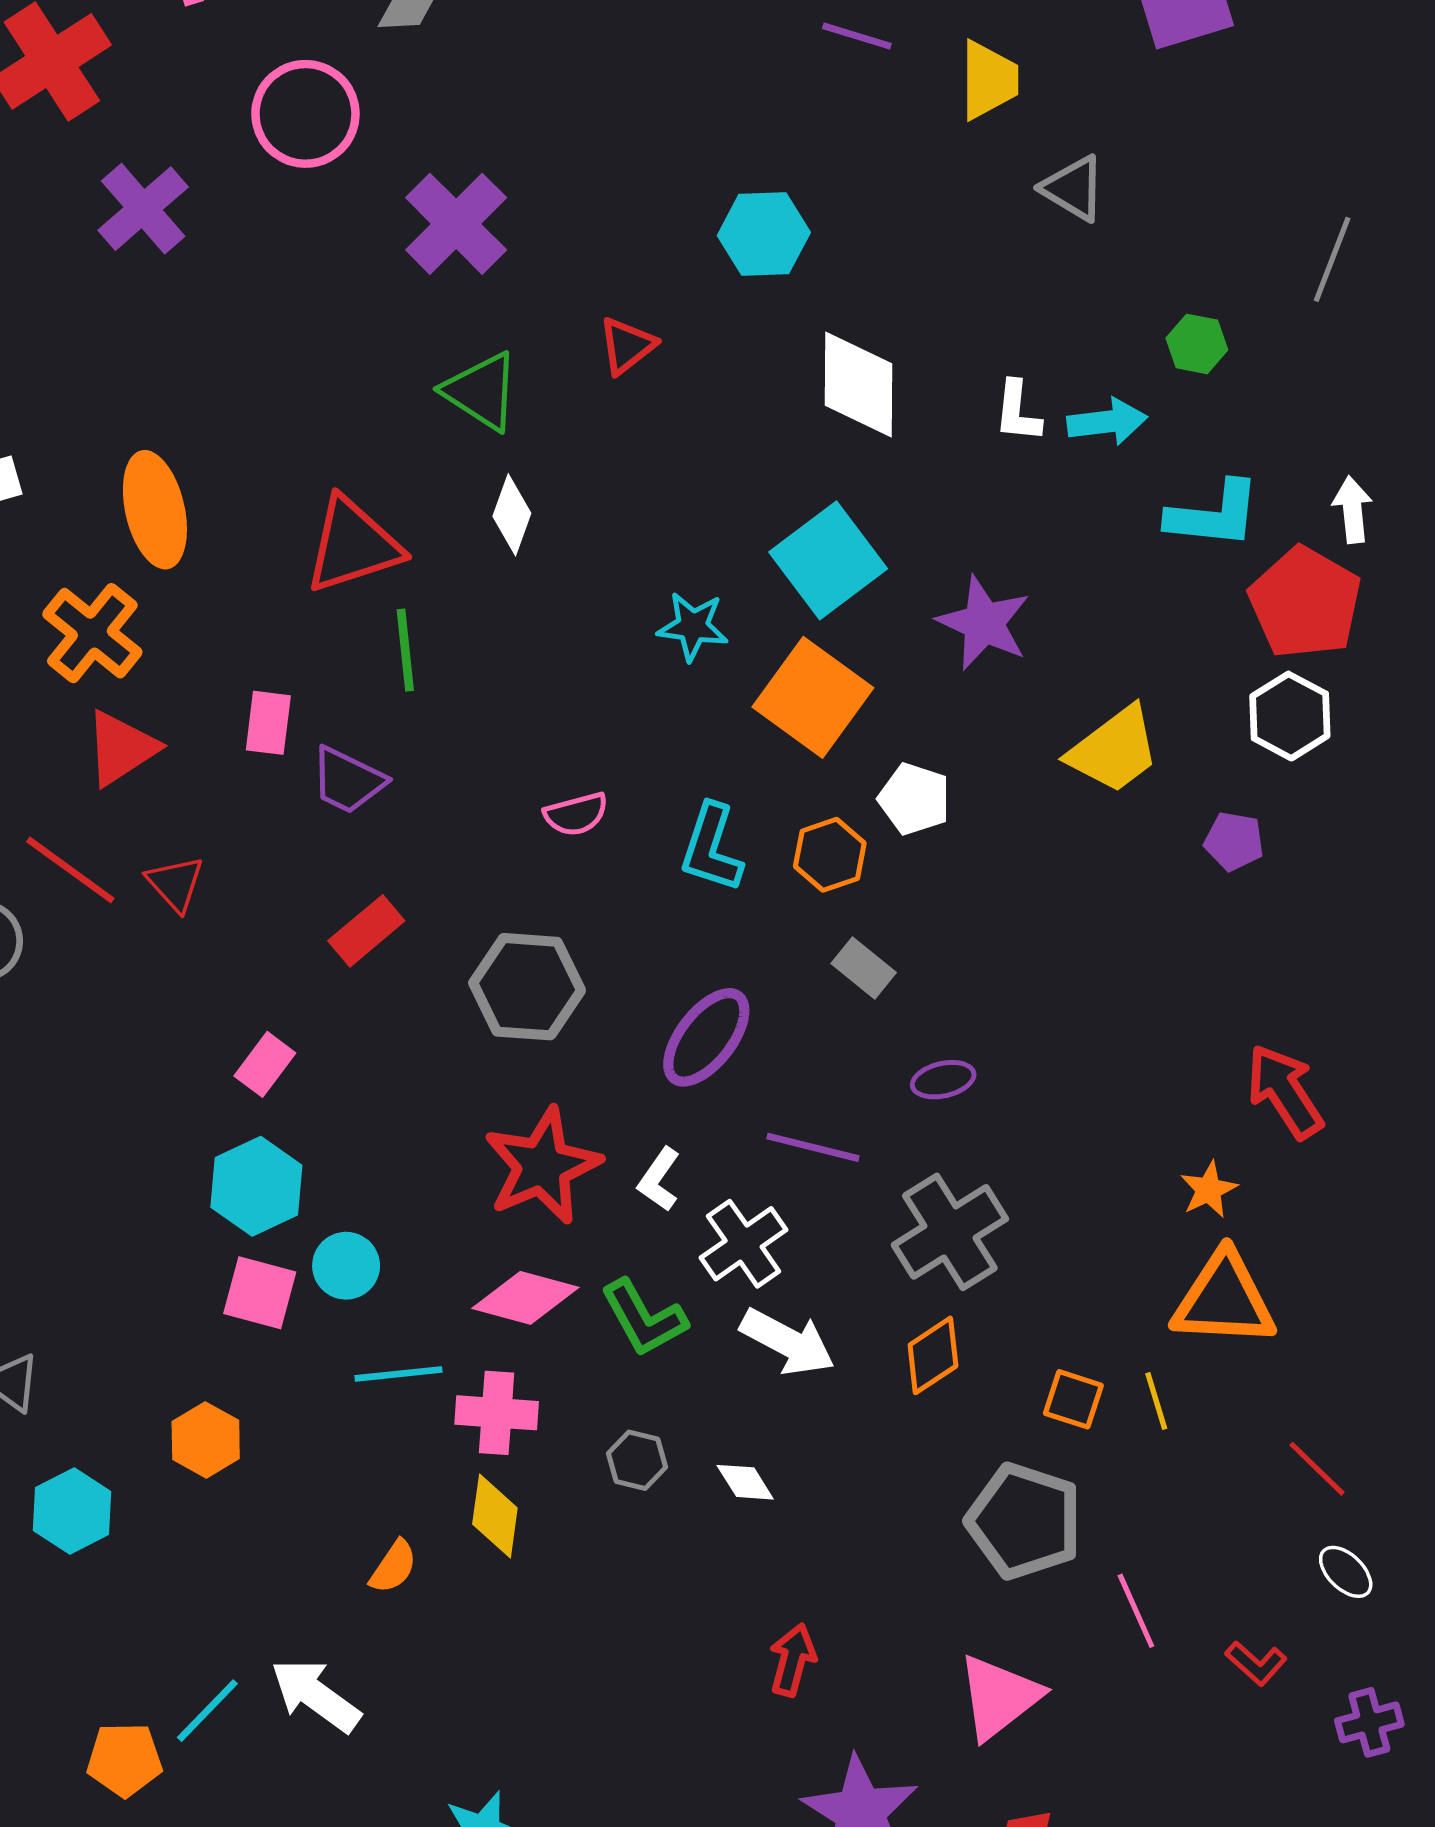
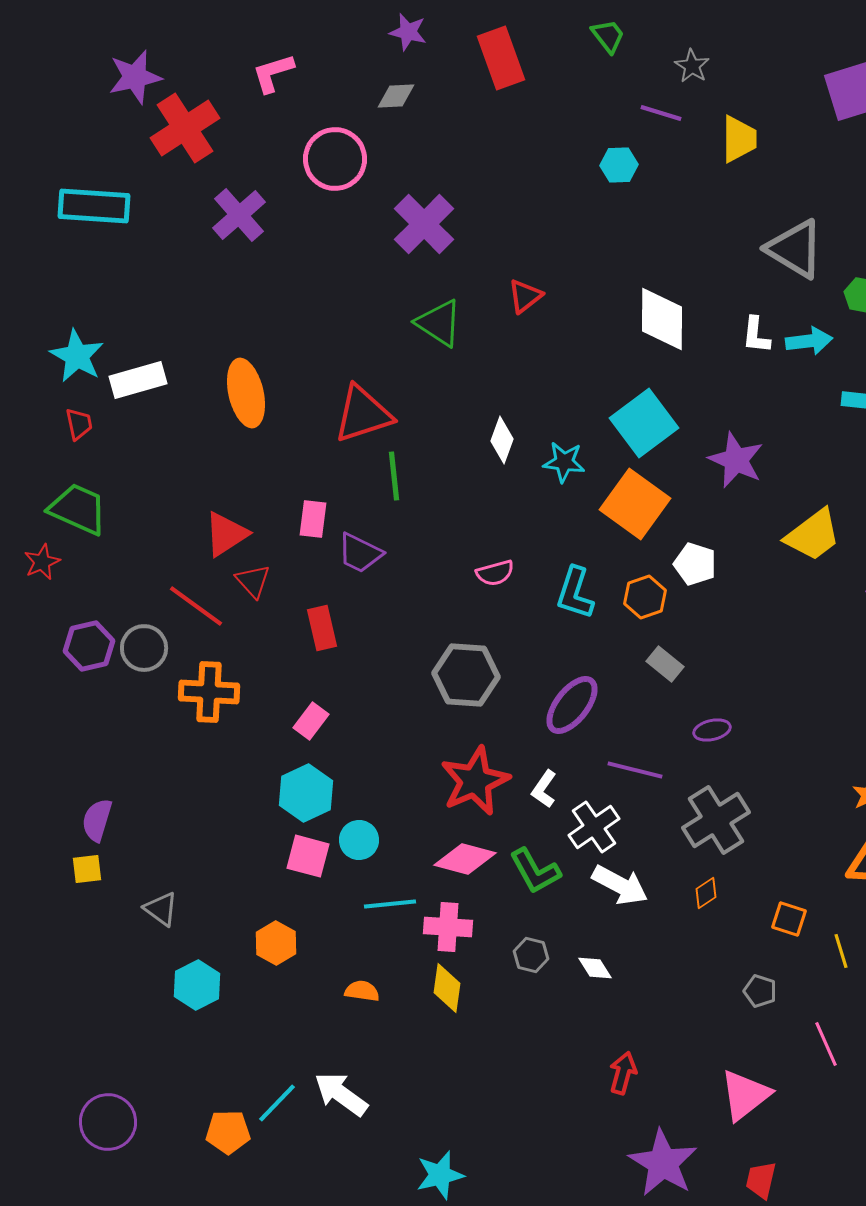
gray triangle: (1073, 188) -> (795, 249), moved, size x1.5
cyan hexagon: (764, 234) -> (619, 165), moved, size x0.7
white diamond: (512, 515) -> (502, 440), moved
orange cross: (92, 633) -> (209, 692), moved, turned -36
red triangle: (175, 883) -> (253, 581), moved
red rectangle: (366, 931) -> (322, 628), moved, turned -63
orange diamond: (933, 1355) -> (706, 893), size x0.7
yellow line: (1156, 1401) -> (841, 951), moved
gray pentagon: (1024, 1521) -> (760, 991), size x0.5
orange semicircle: (393, 1567) -> (362, 991), moved, turned -116

